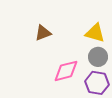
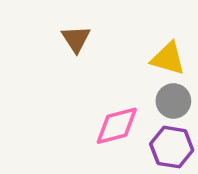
brown triangle: (43, 33) -> (76, 39), moved, turned -42

